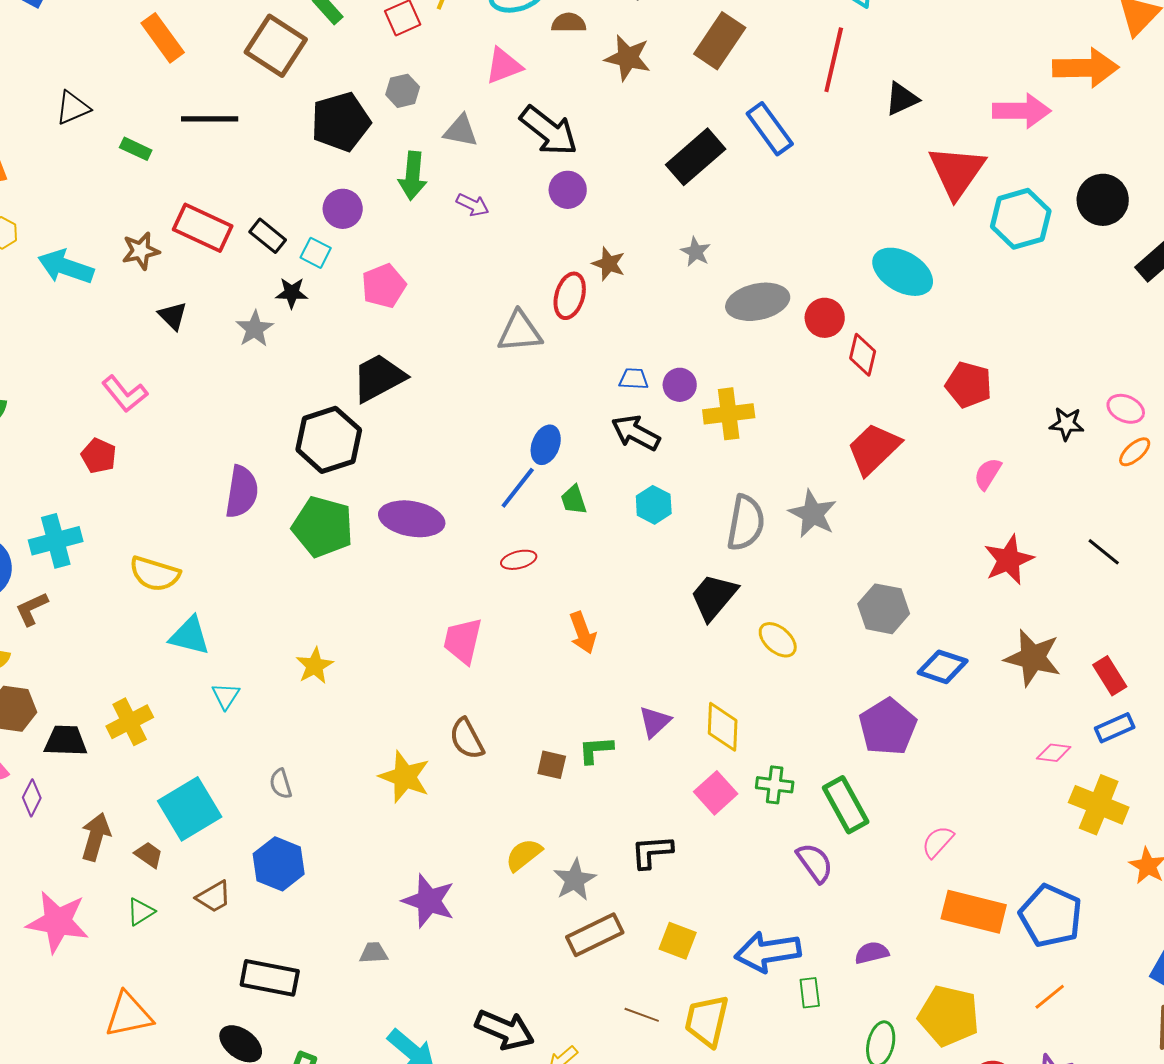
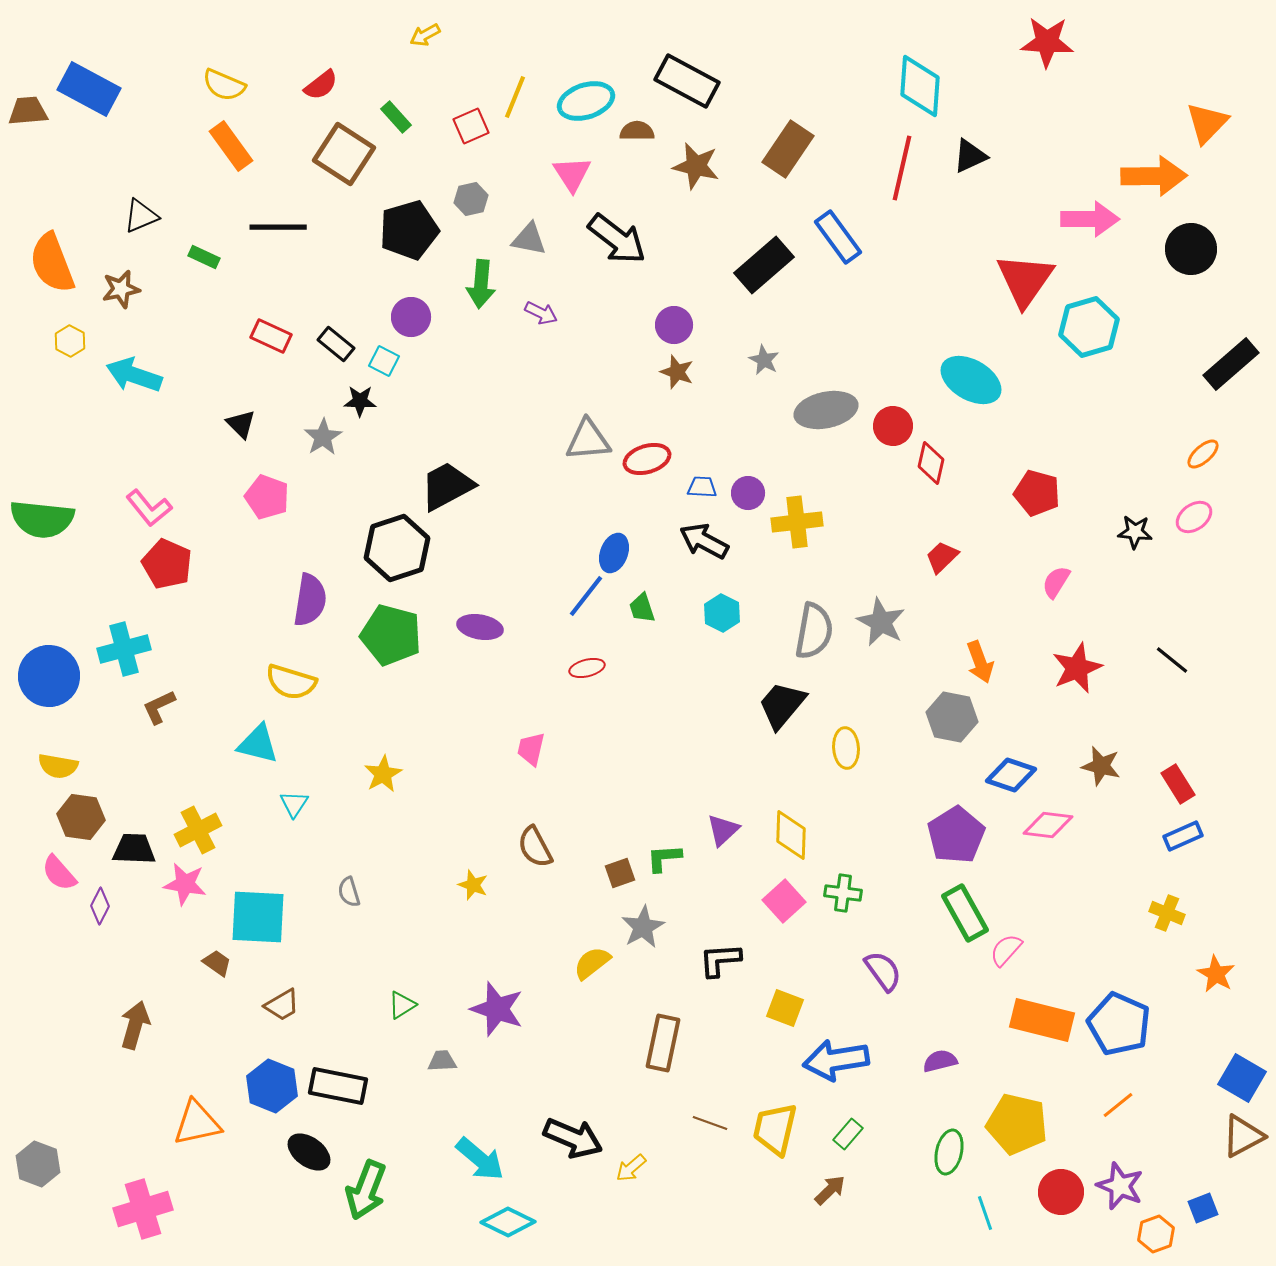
pink triangle: (504, 66) -> (572, 174), turned -42
black triangle: (902, 99) -> (970, 156), moved
purple circle: (568, 190) -> (674, 325), moved
black circle: (1103, 200) -> (1191, 249), moved
red rectangle: (203, 228) -> (271, 336), size x0.7
brown star: (141, 251) -> (121, 289), moved
pink pentagon: (384, 286) -> (267, 497), moved, turned -30
red ellipse: (570, 296) -> (647, 459), moved, turned 57
pink L-shape: (125, 394) -> (149, 508), moved
pink ellipse: (1126, 409) -> (1194, 517), turned -60
red trapezoid: (874, 449) -> (942, 557), size x0.6
orange ellipse: (1135, 452) -> (1203, 454), moved
red pentagon: (99, 456) -> (167, 564), size x1.4
purple ellipse: (412, 519) -> (480, 627), size x0.7
yellow semicircle: (155, 574) -> (291, 682), moved
brown L-shape: (32, 609) -> (159, 707), moved
orange arrow: (583, 633) -> (980, 662), moved
yellow ellipse: (778, 640) -> (846, 748), turned 45
pink trapezoid: (463, 641) -> (531, 749), size x0.7
brown star: (1033, 658) -> (1101, 766), size x0.7
pink diamond: (1054, 753) -> (1048, 825), moved, size x1.4
brown square: (552, 765) -> (620, 873), turned -32
yellow star: (405, 777) -> (473, 885), size x0.6
green rectangle: (846, 805) -> (965, 913), moved
yellow cross: (1099, 805) -> (1167, 913), size x0.6
cyan square: (190, 809) -> (258, 917), turned 34
brown arrow: (96, 837) -> (135, 1025), moved
blue hexagon: (279, 864) -> (272, 1086), moved
gray star: (575, 880) -> (643, 927), moved
green triangle: (141, 912) -> (402, 1005), moved
pink star: (58, 922) -> (185, 884), moved, size x0.7
brown rectangle: (595, 935) -> (663, 1043), turned -52
yellow square: (678, 941) -> (785, 1008), moved
green rectangle: (810, 993) -> (848, 1134), moved, turned 48

